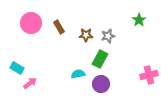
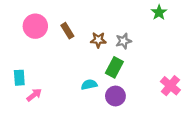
green star: (139, 20) -> (159, 12), moved
cyan rectangle: (17, 68) -> (19, 78), turned 56
pink cross: (149, 75) -> (170, 86), turned -36

